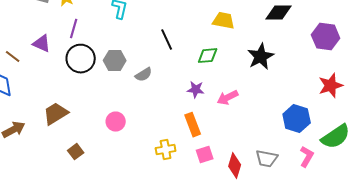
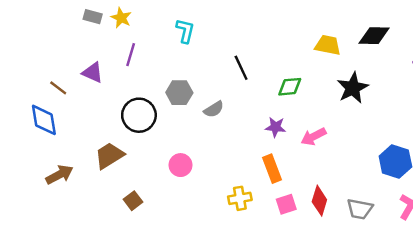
yellow trapezoid: (224, 21) -> (328, 45), moved
black circle: (81, 59) -> (139, 115), moved
red diamond: (235, 166) -> (319, 201), moved

